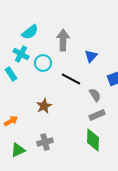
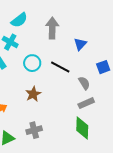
cyan circle: (43, 63) -> (32, 63), moved

